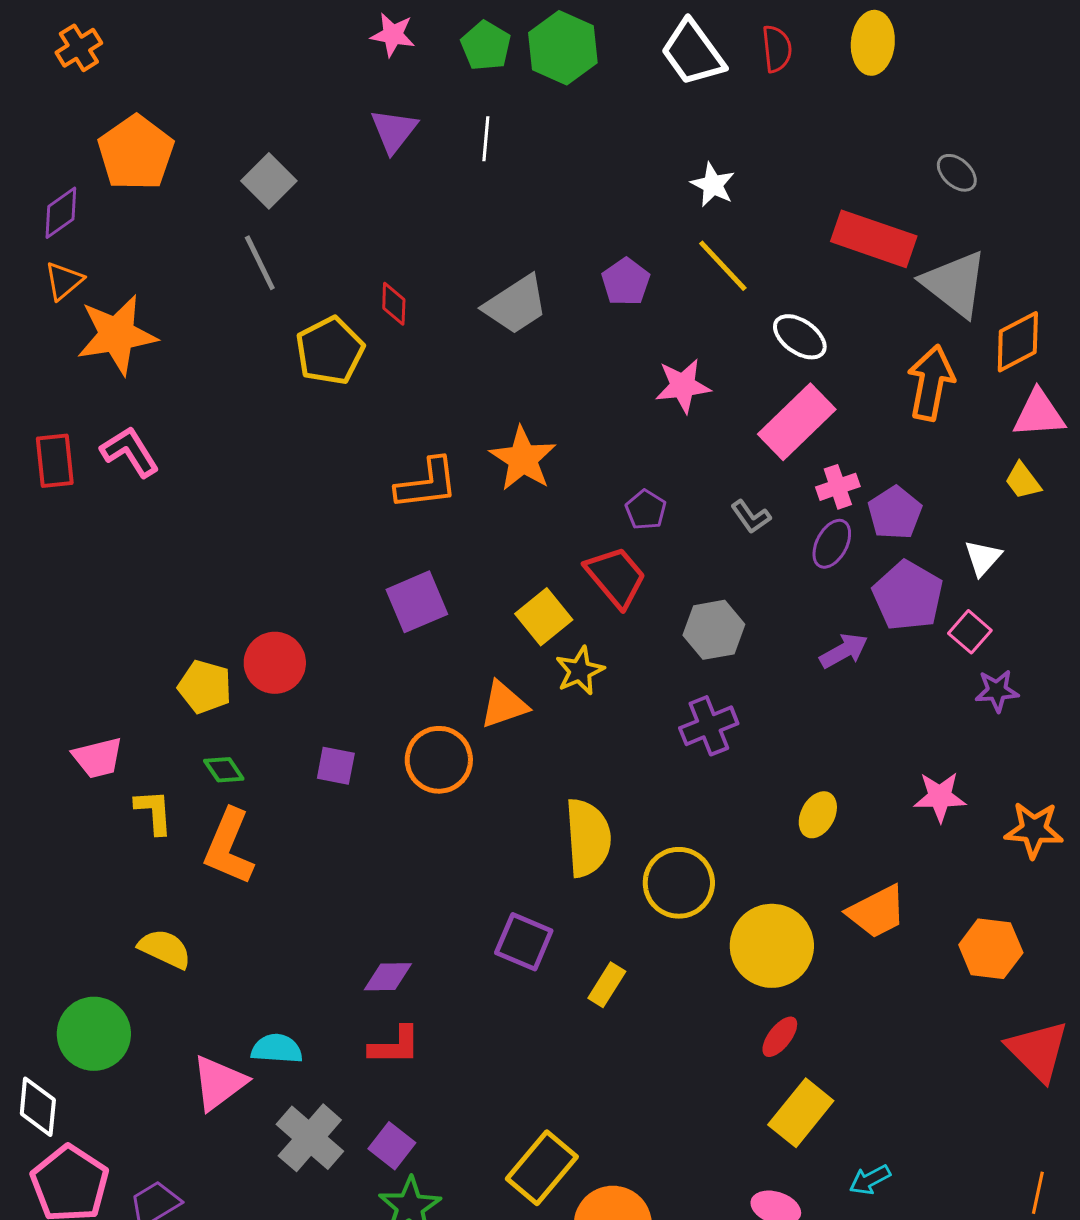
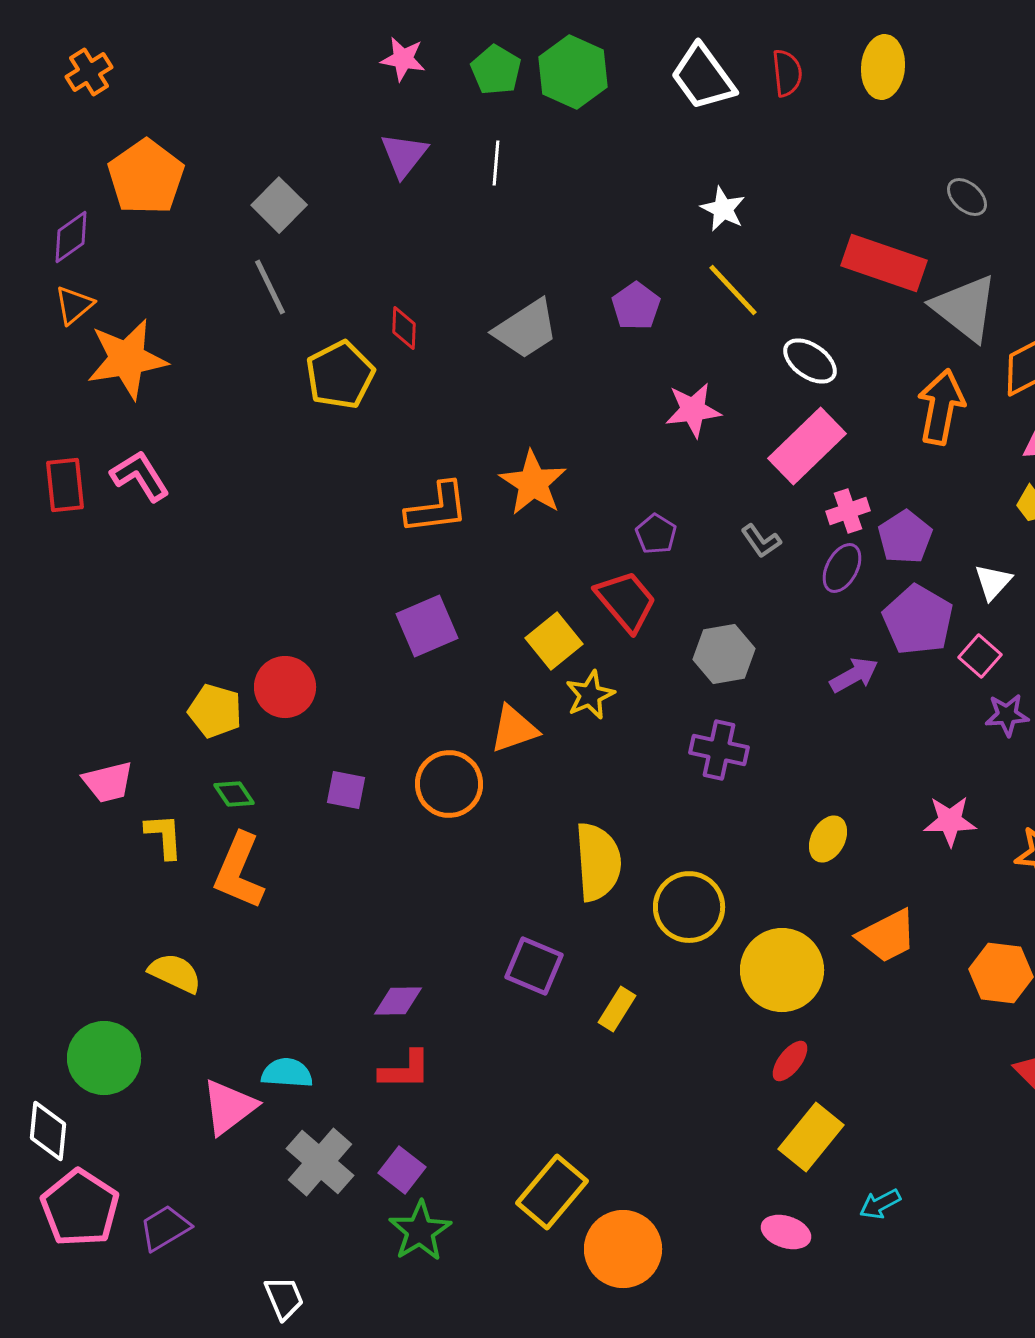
purple cross: (709, 726) -> (719, 750), turned 34

